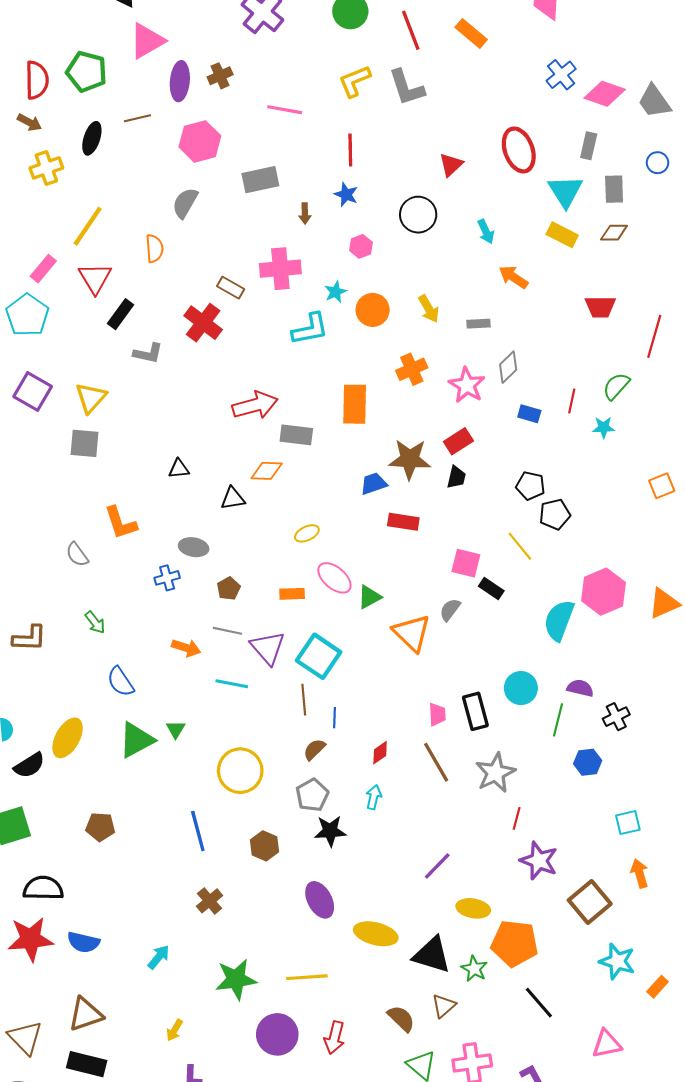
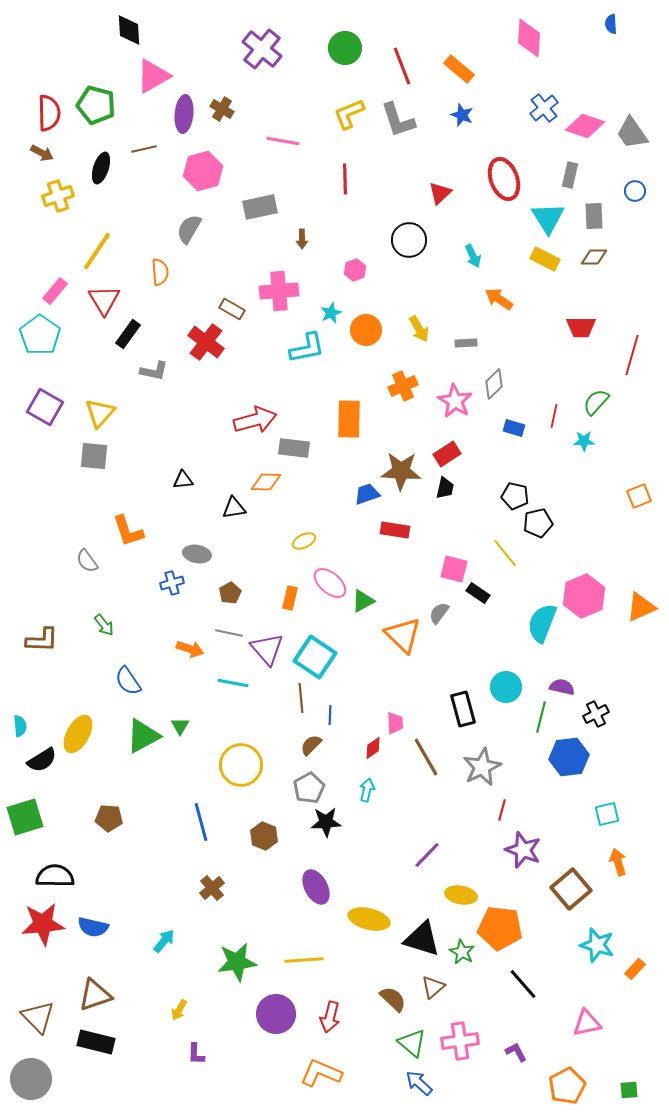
brown cross: (220, 76) -> (222, 109), turned -35
blue star: (346, 194) -> (462, 115), moved
orange rectangle: (292, 594) -> (290, 598), turned -75
pink trapezoid: (437, 715) -> (395, 723), moved
blue hexagon: (588, 762) -> (569, 757), size x1.5

